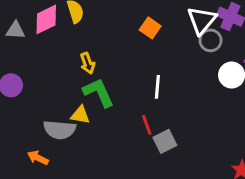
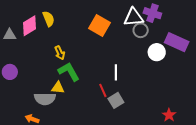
white triangle: (202, 20) -> (134, 17), turned 50
orange square: (150, 28) -> (100, 25), size x1.5
white line: (157, 87) -> (116, 72), moved

